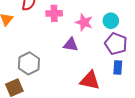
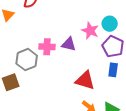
pink cross: (54, 13) -> (47, 47), moved
pink star: (84, 22) -> (90, 31), moved

